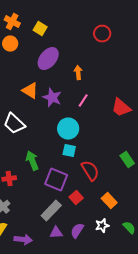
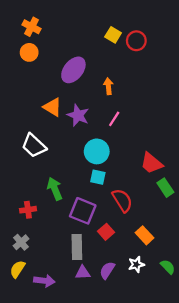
yellow square: (40, 29) -> (113, 35), moved
red trapezoid: (121, 108) -> (151, 163), moved
gray rectangle: (51, 211) -> (77, 247), turned -45

